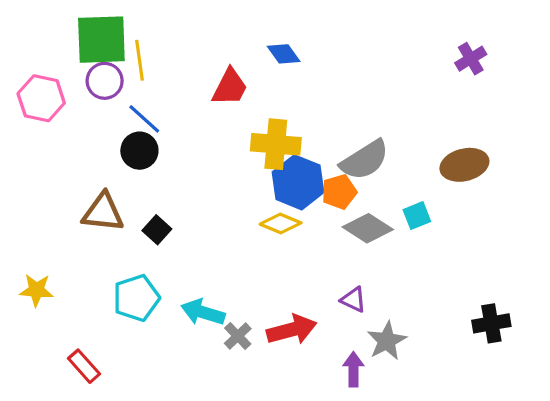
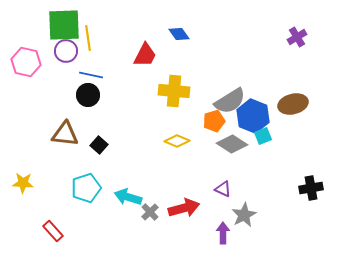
blue line: (144, 119) -> (91, 75), turned -30
blue hexagon: (298, 182) -> (253, 116), moved
black cross: (491, 323) -> (311, 188), moved

